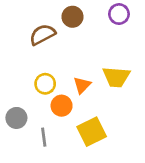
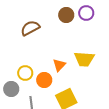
brown circle: (72, 17) -> (66, 15), moved
yellow circle: (45, 84) -> (25, 73), moved

